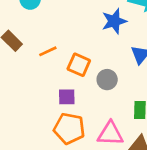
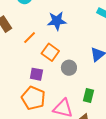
blue star: (114, 21) -> (57, 21), moved
orange line: (48, 51) -> (30, 38), turned -32

